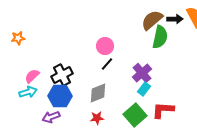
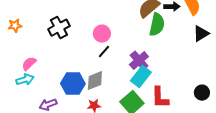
black cross: (62, 75) -> (59, 28), moved
cyan rectangle: (144, 89) -> (141, 77), size x1.5
blue hexagon: (60, 96) -> (73, 84), moved
red L-shape: (163, 110) -> (160, 98), turned -95

